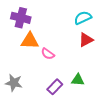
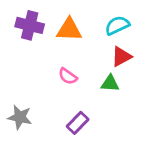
orange triangle: (30, 41) -> (69, 30), moved
green triangle: (78, 80) -> (110, 83), moved

